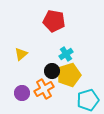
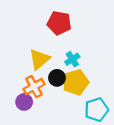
yellow triangle: (21, 54) -> (39, 59), moved, size x1.5
orange cross: (44, 89) -> (34, 87), moved

